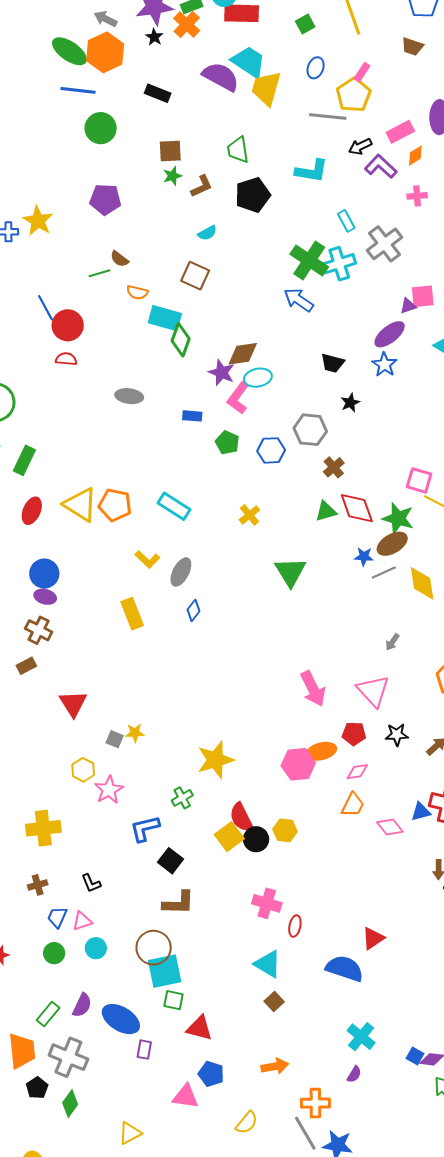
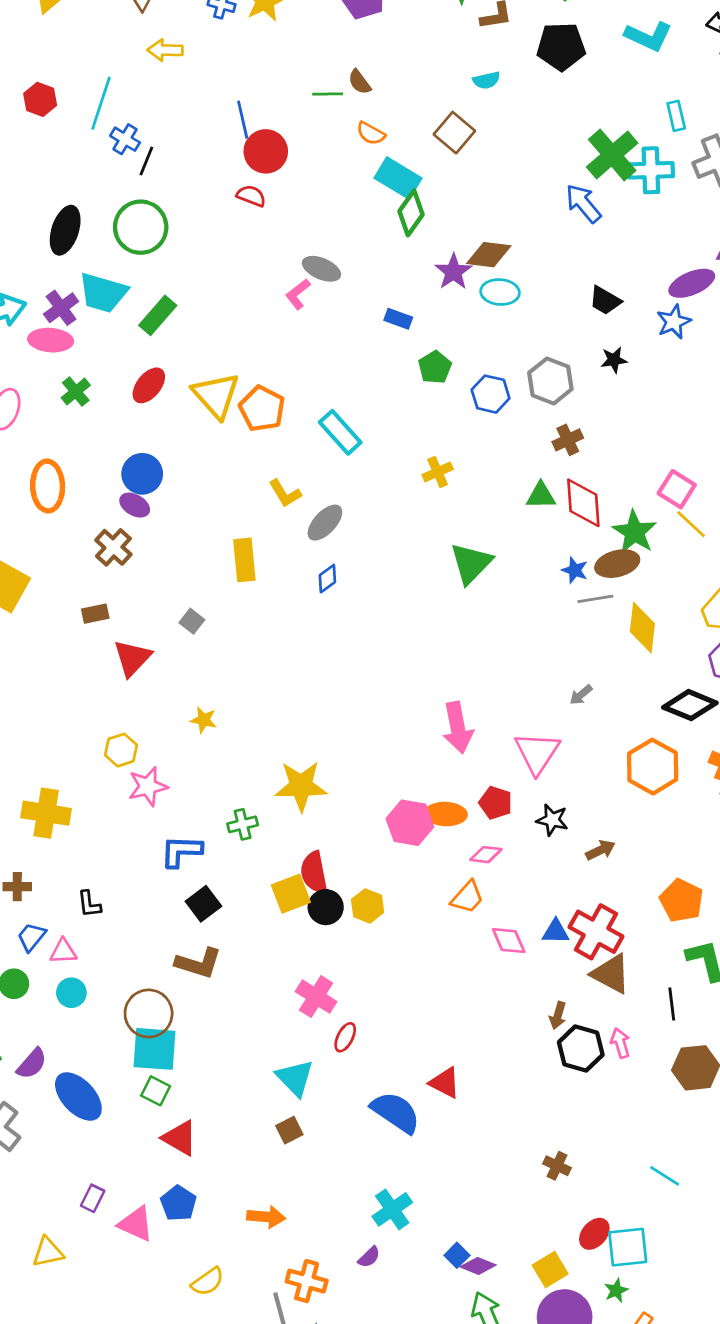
pink L-shape: (238, 398) -> (298, 294), moved, size x0.7
brown rectangle: (26, 666) -> (95, 614), moved
gray square: (115, 739) -> (192, 621), moved
red triangle: (373, 938) -> (445, 1083), turned 45
purple rectangle: (144, 1050) -> (93, 1198), moved

